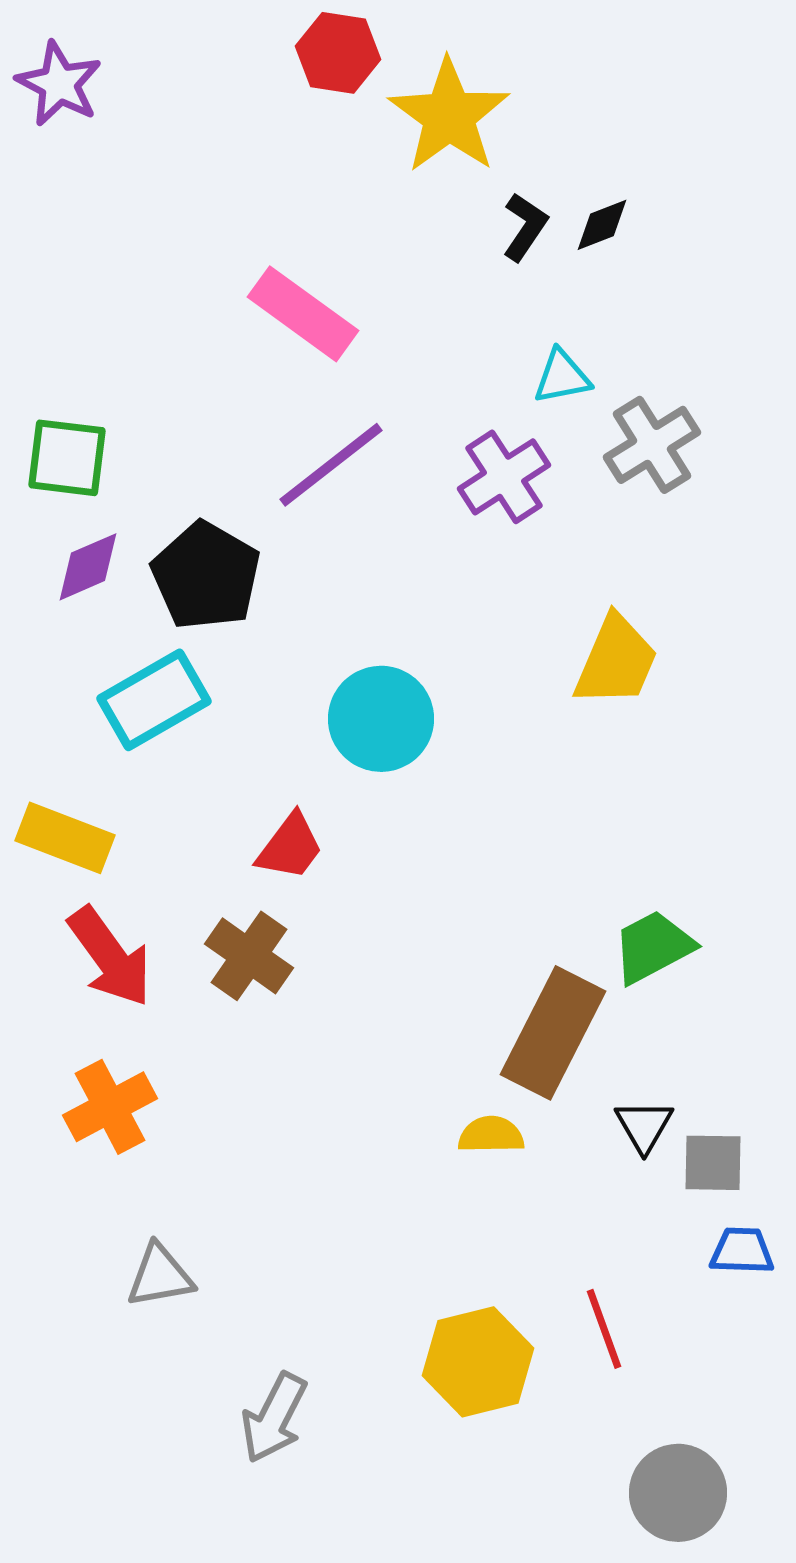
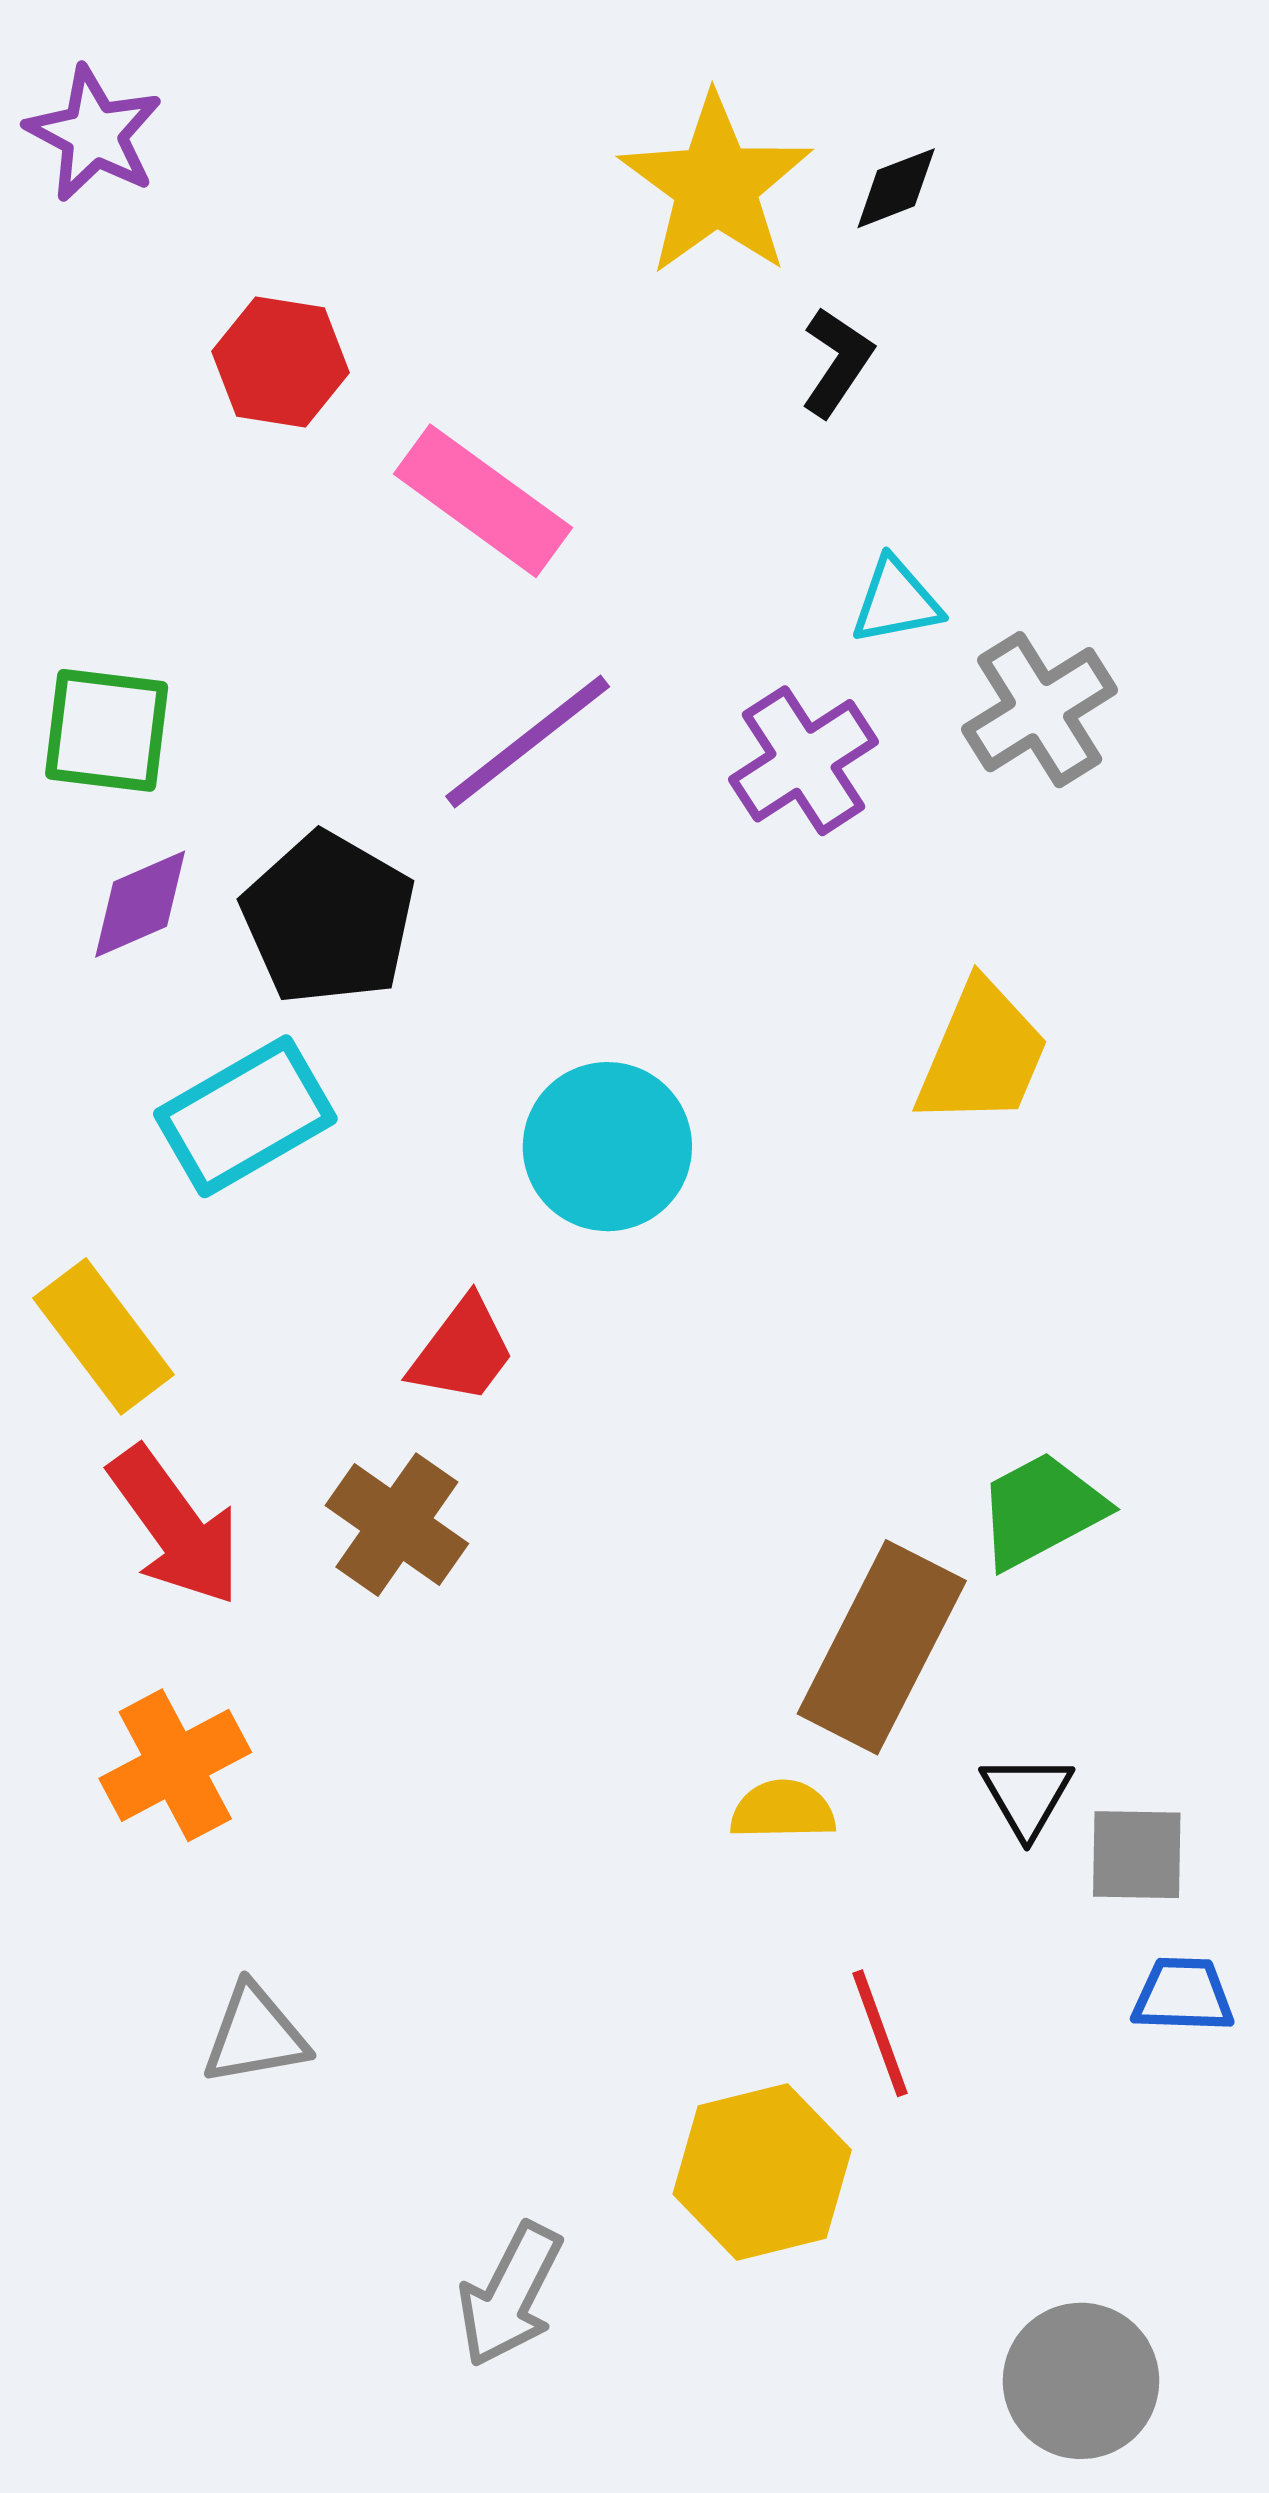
red hexagon: (338, 53) -> (280, 362), moved
black diamond: (602, 225) -> (896, 188), moved
yellow rectangle: (65, 838) -> (103, 1336), turned 32
red line: (604, 1329) -> (880, 2033), moved
gray arrow: (274, 1418) -> (510, 2295), moved

